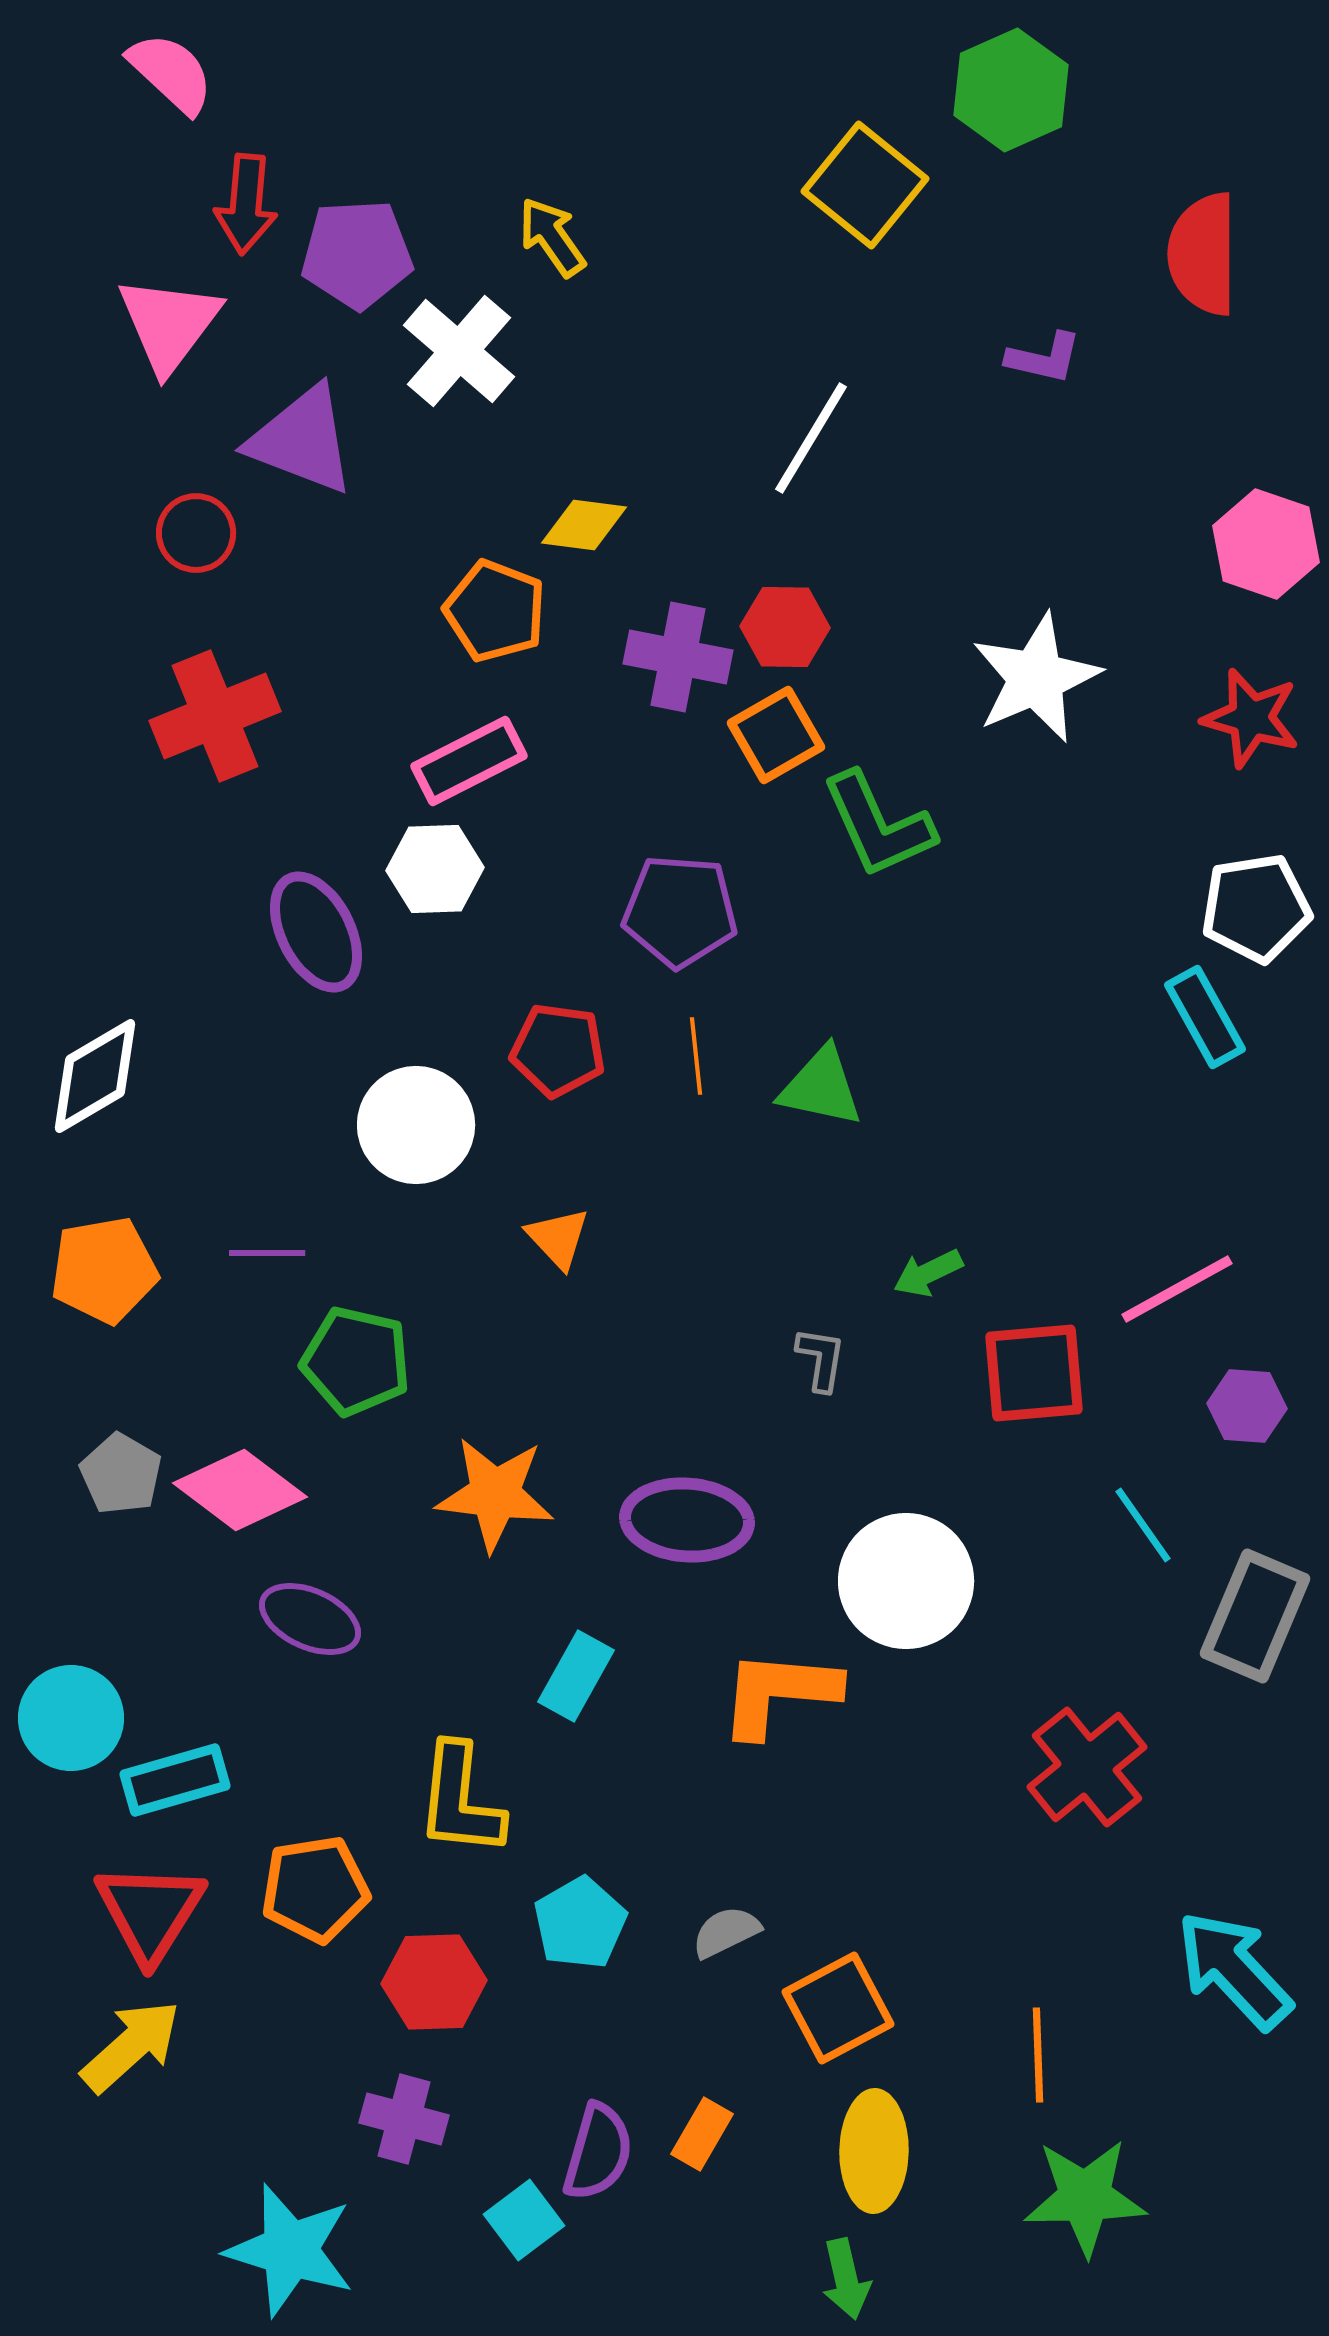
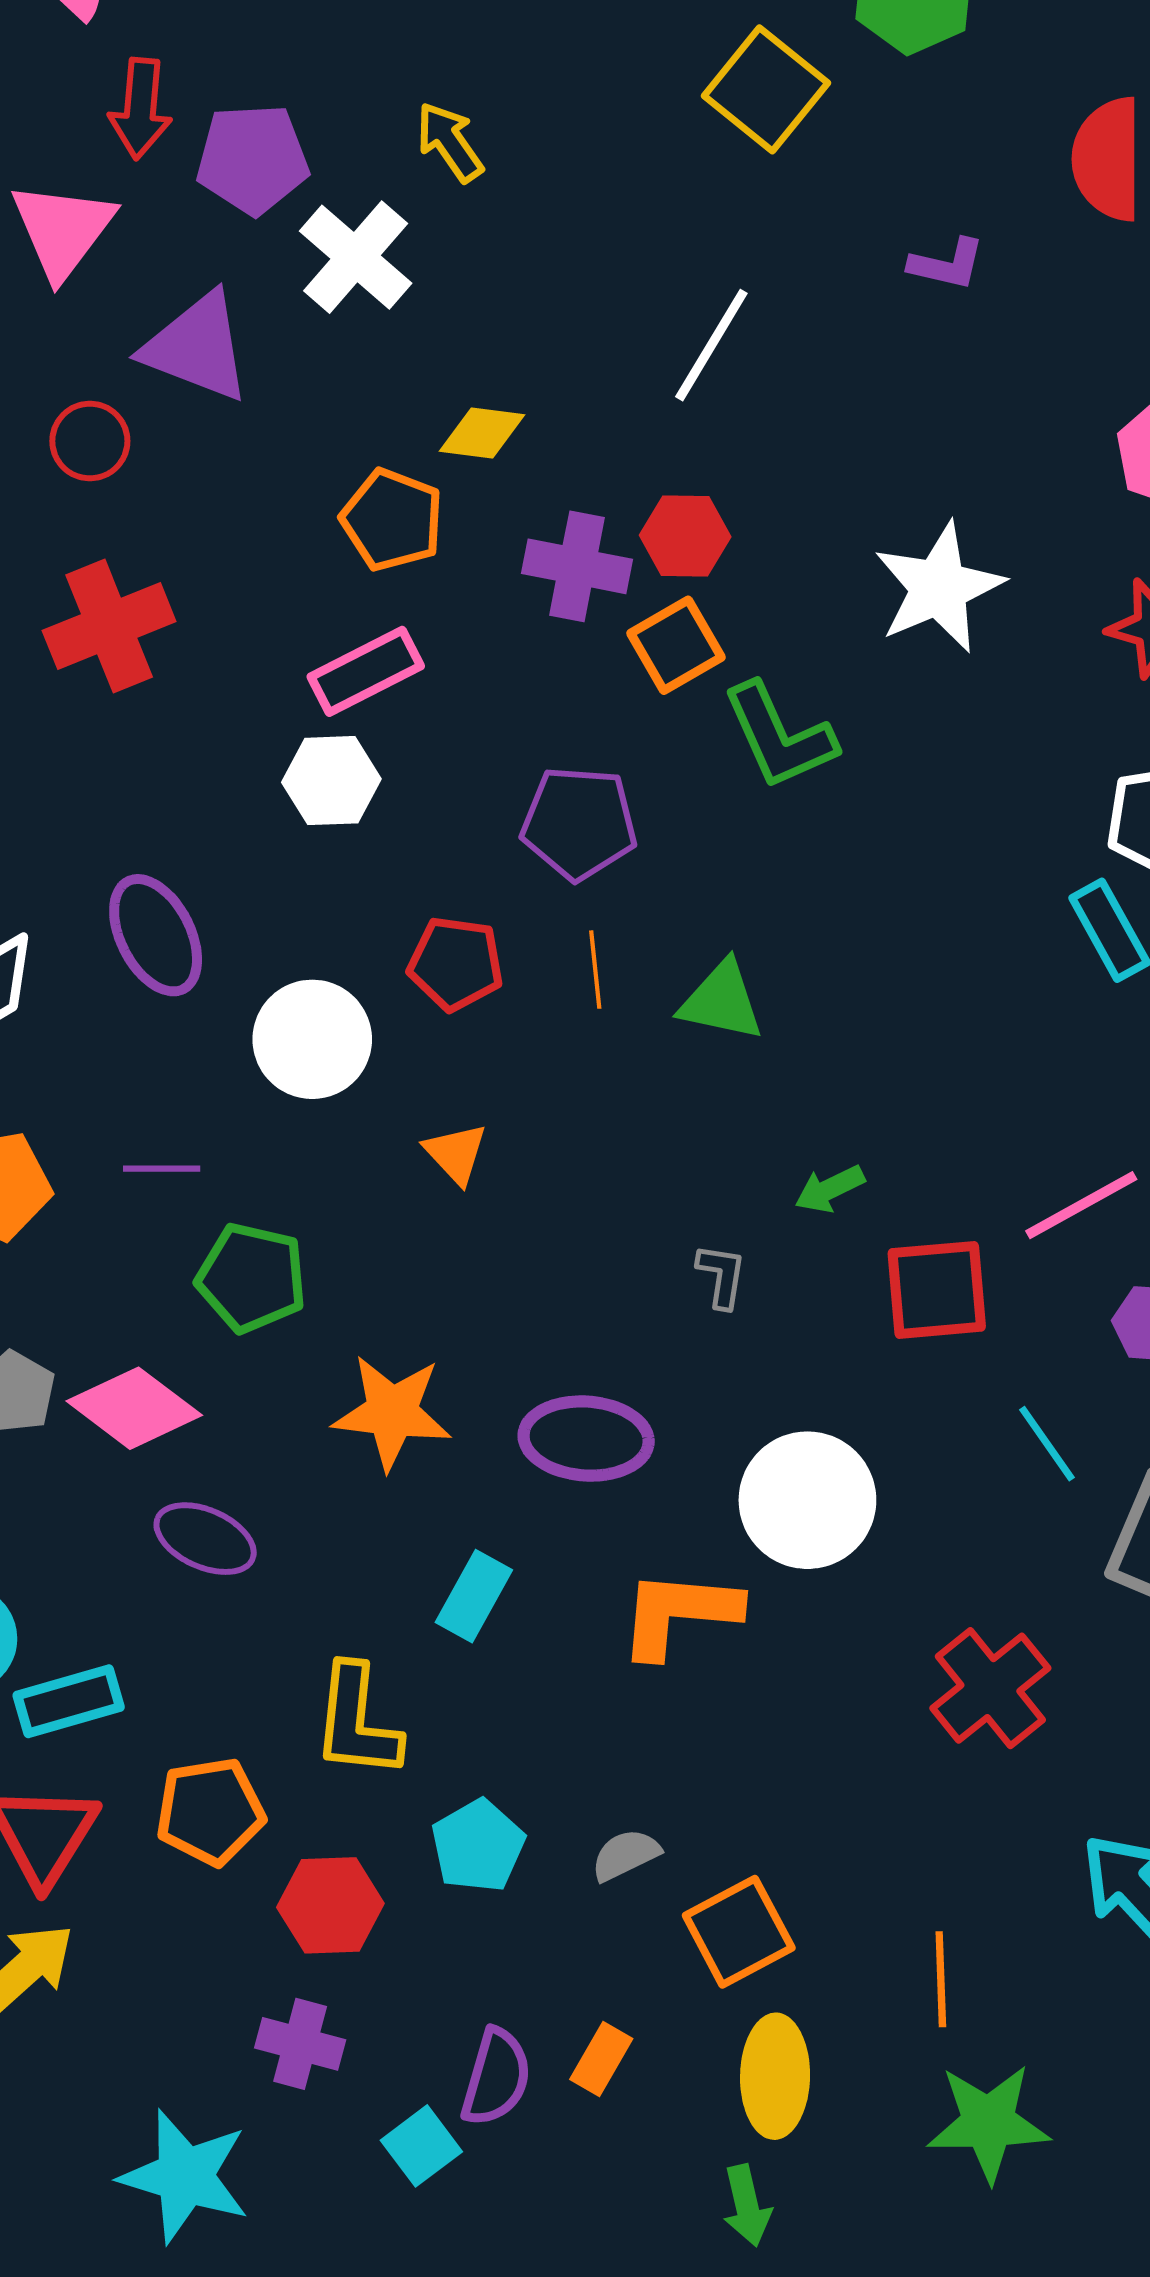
purple ellipse: (316, 932) -> (156, 935), moved

